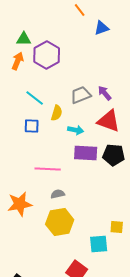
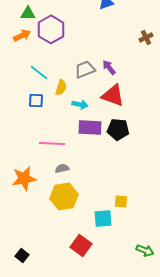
orange arrow: (18, 61) -> (22, 35), turned 42

